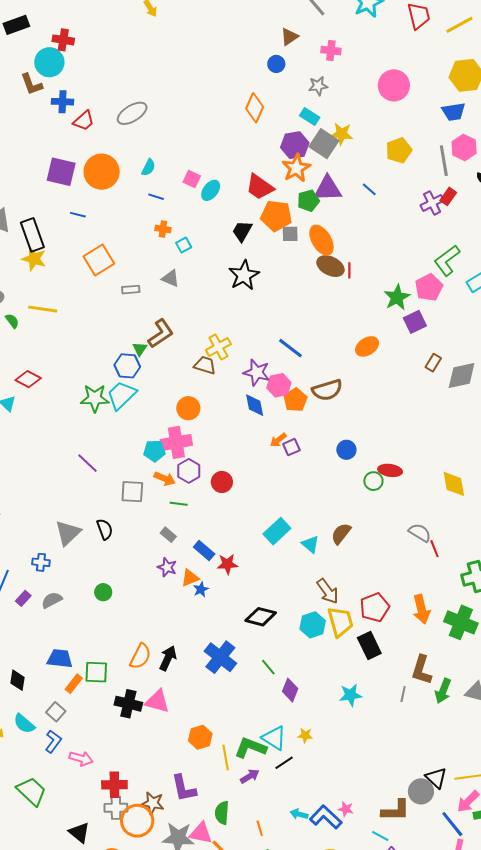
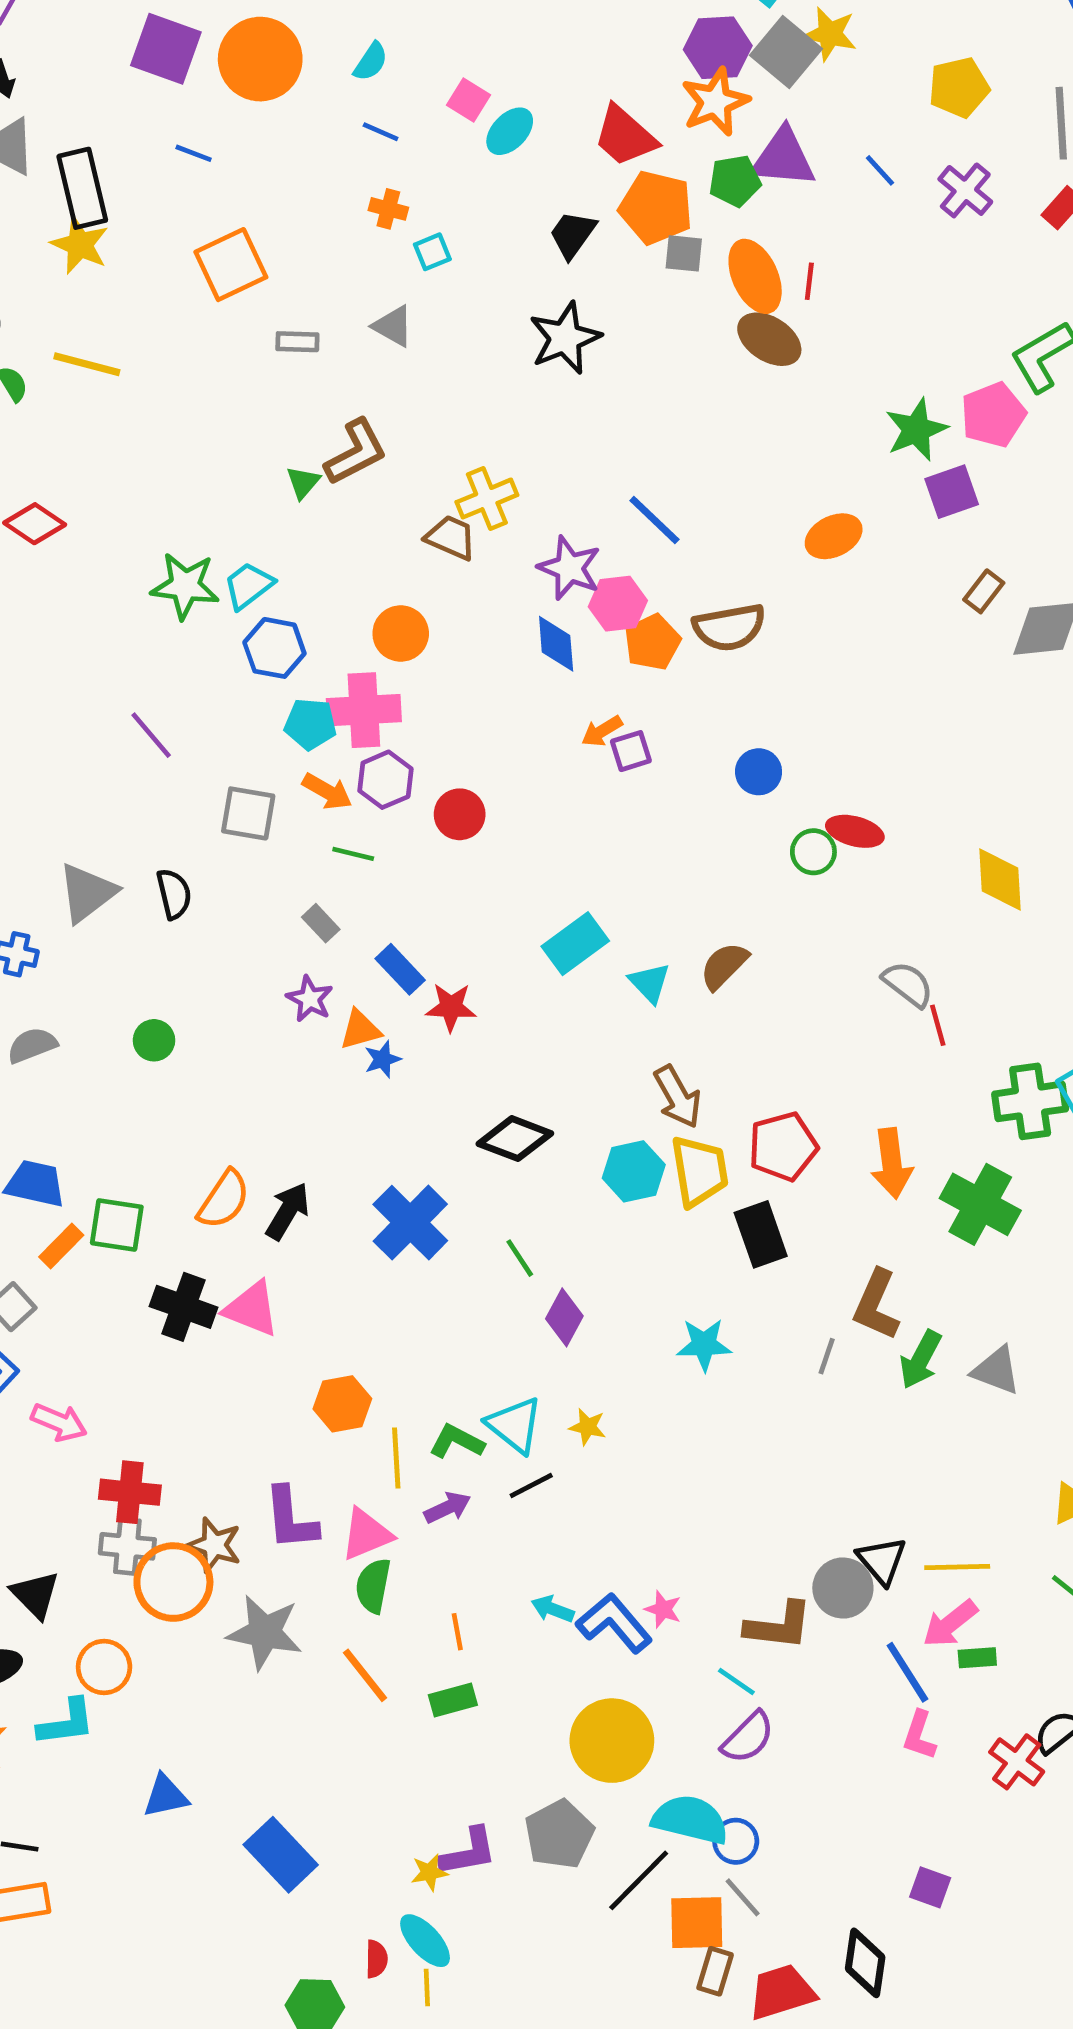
purple cross: (432, 203) -> (965, 190), moved, turned -30
red line: (349, 270) -> (809, 281), moved
blue hexagon: (127, 366) -> (274, 648), moved
cyan trapezoid: (122, 395) -> (248, 586), size x0.7
green L-shape: (250, 748) -> (457, 1441), size x0.7
pink triangle: (201, 833) -> (366, 1534), moved, turned -40

